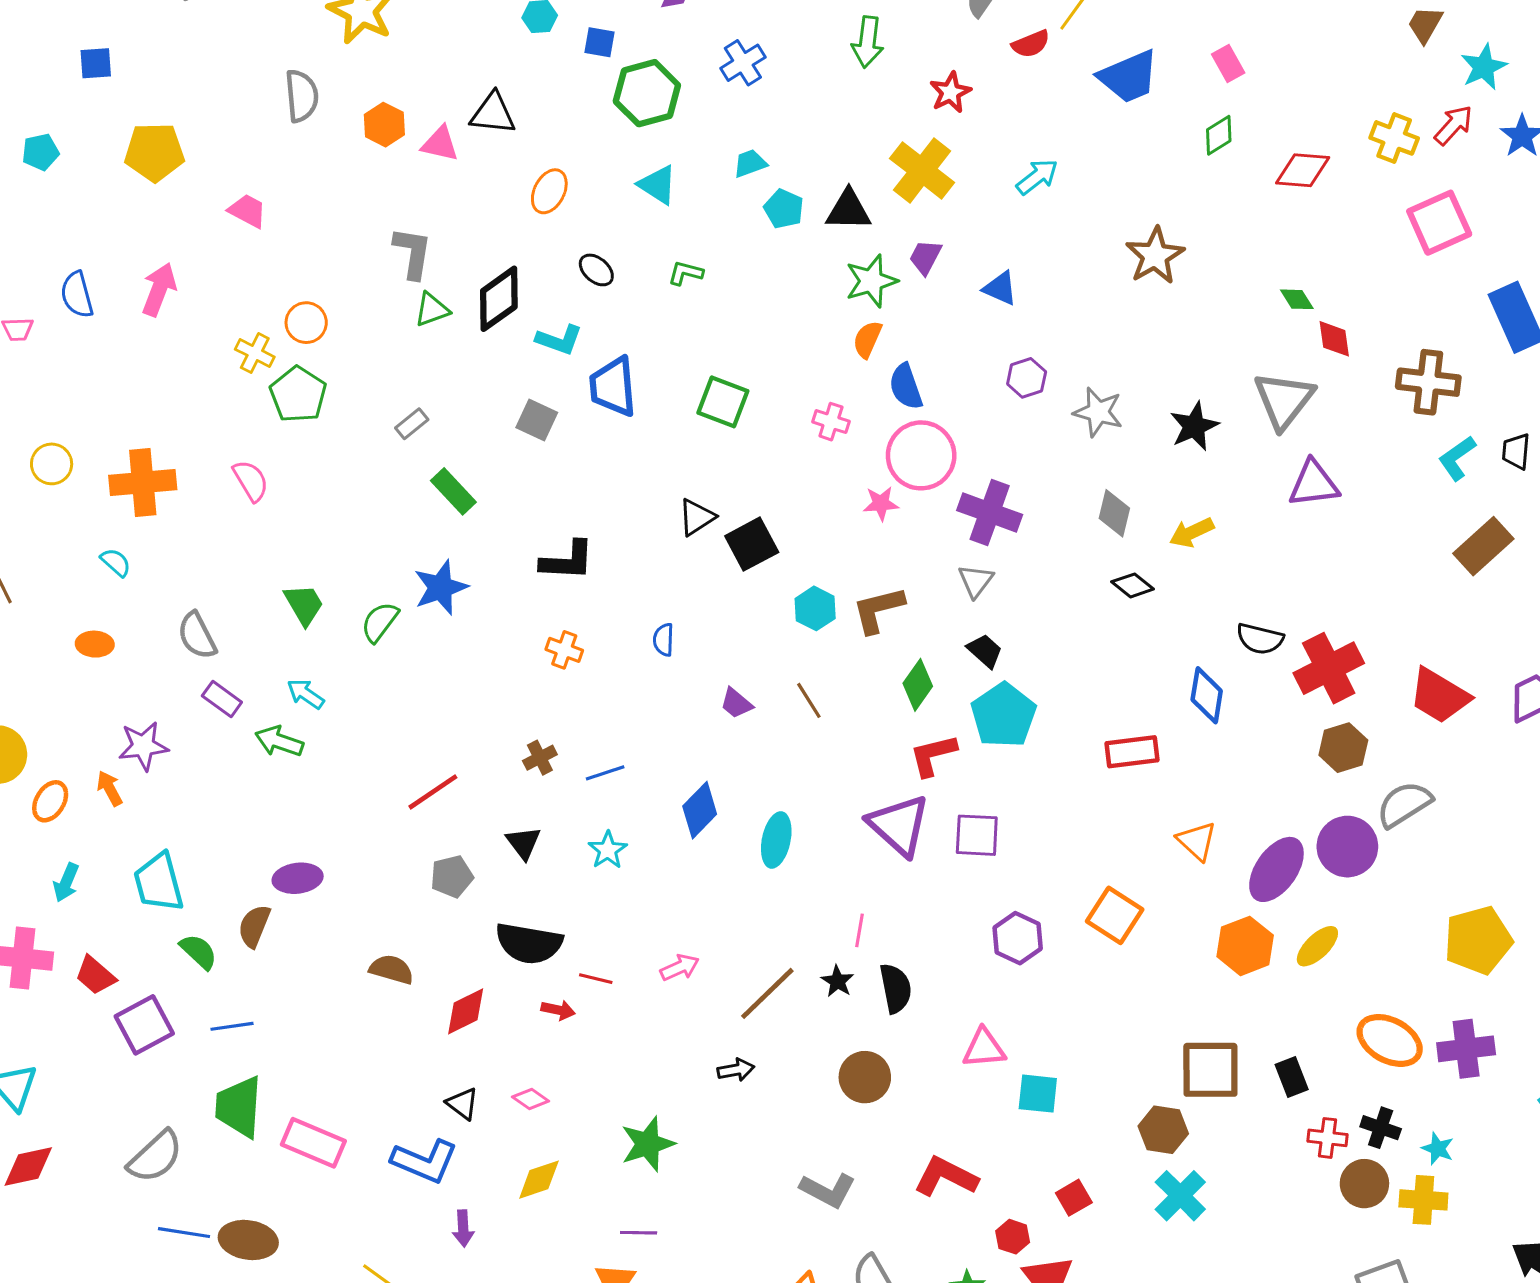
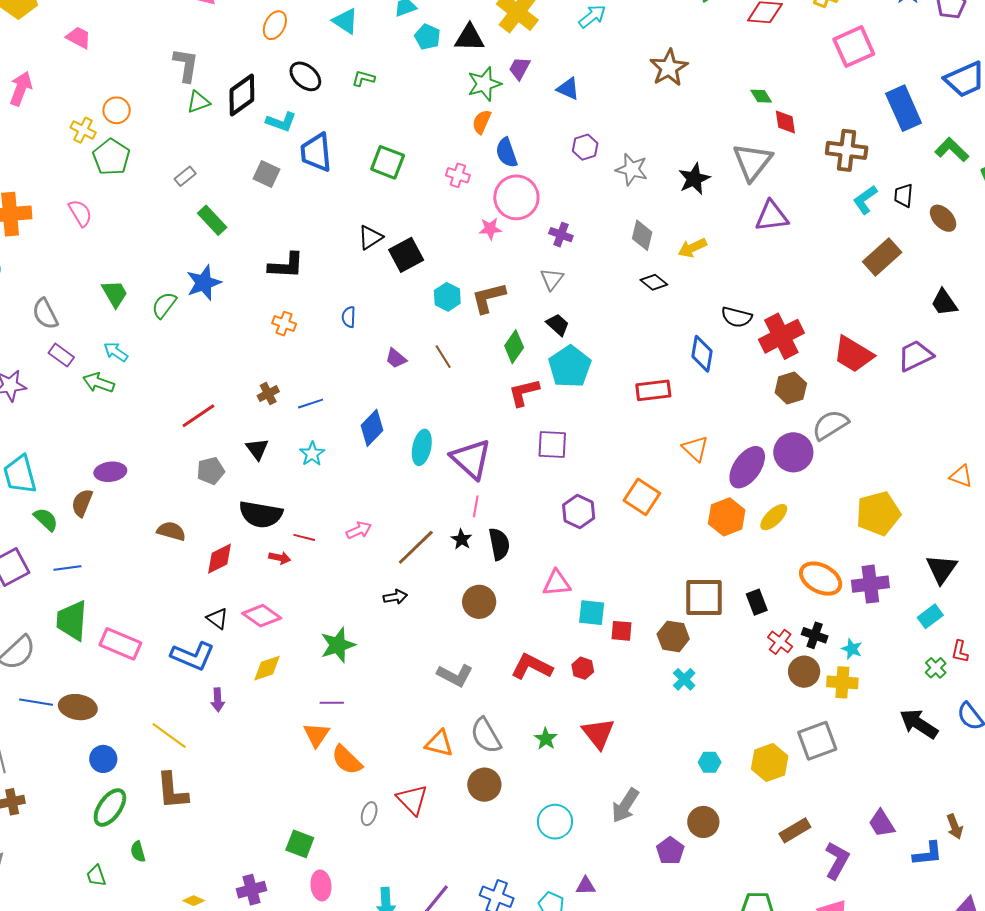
black ellipse: (596, 270) -> (305, 76), size x1.4
purple cross: (990, 512) -> (561, 235), size x0.6
purple triangle: (899, 825) -> (471, 459), moved
pink diamond: (531, 1099) -> (262, 616), size x1.6
red cross: (1328, 1138) -> (780, 642), turned 30
cyan cross: (1180, 1196) -> (684, 679), size x0.7
red square: (1074, 1198) -> (621, 631), moved, turned 35
red hexagon: (1013, 1237) -> (583, 668), moved

